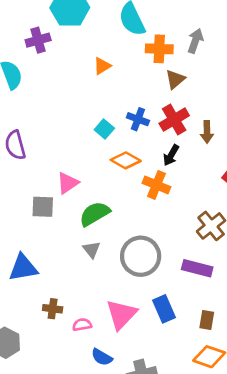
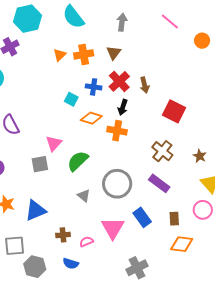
orange cross: (159, 49) -> (84, 54), moved
gray triangle: (92, 250) -> (84, 196), moved
purple rectangle: (197, 268) -> (159, 183), turned 35
blue semicircle: (102, 357) -> (71, 264), moved

